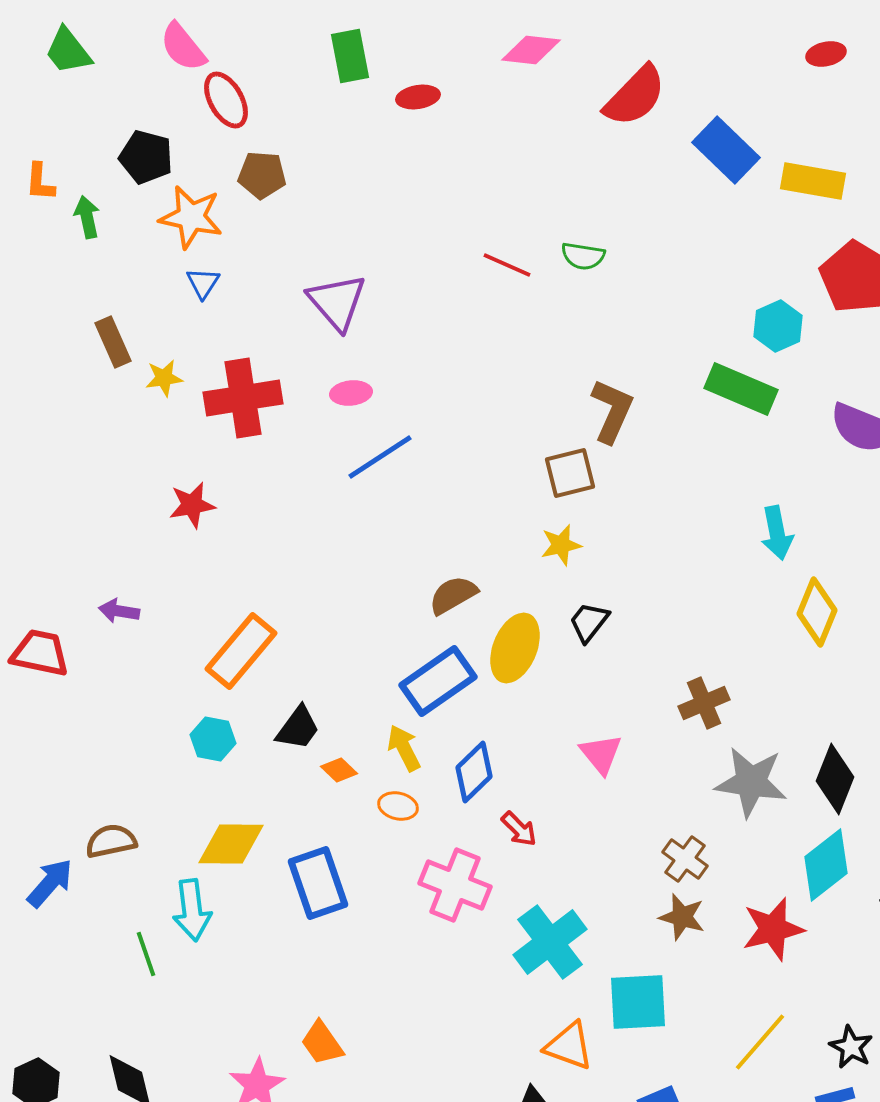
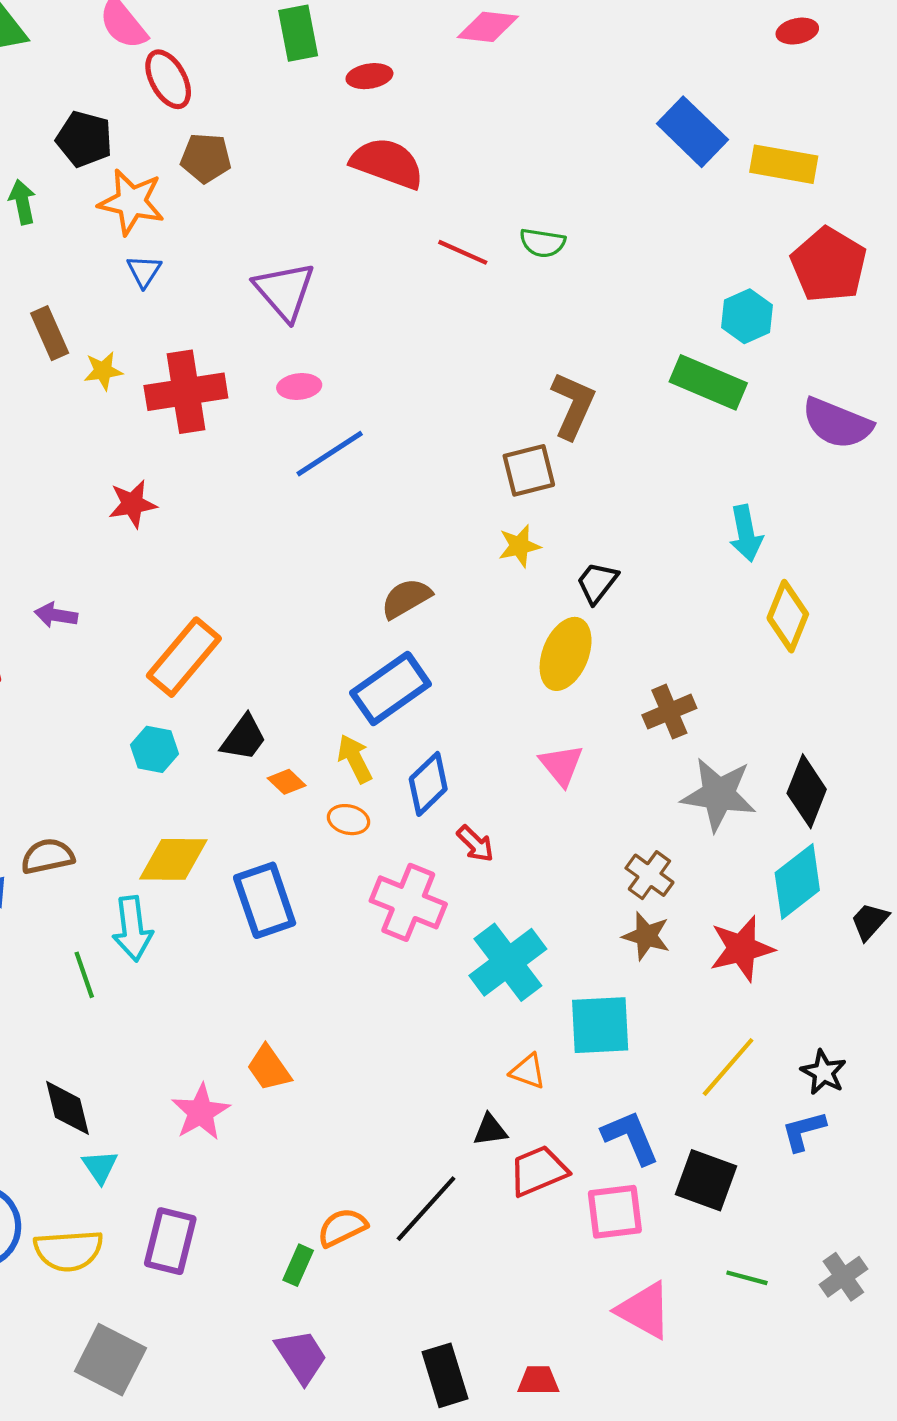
red semicircle: (635, 96) -> (387, 163), moved, turned -114
black trapezoid: (589, 622) -> (597, 583), moved
yellow ellipse: (515, 648) -> (566, 654), moved
orange triangle: (569, 1046) -> (528, 1071), size x0.7

